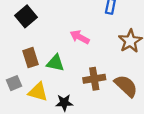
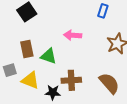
pink arrow: (80, 37) -> (73, 35), turned -30
brown cross: (94, 79) -> (71, 80), moved

